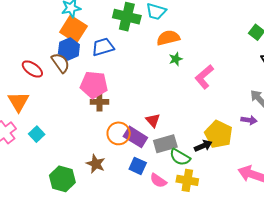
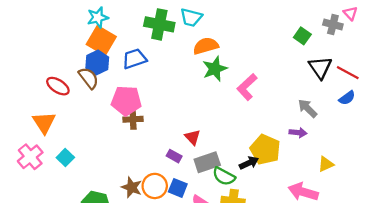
green star: (176, 59) -> (215, 69), size x1.6
orange circle: (119, 133) -> (155, 186), moved
purple rectangle: (135, 137) -> (174, 156), size x0.6

